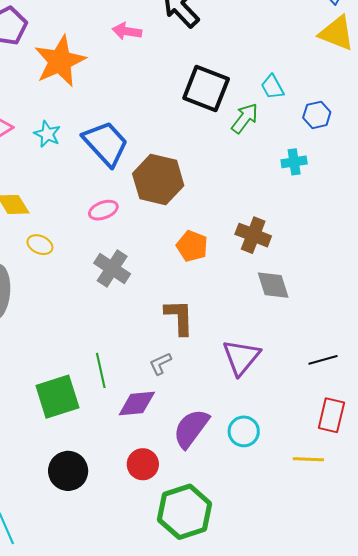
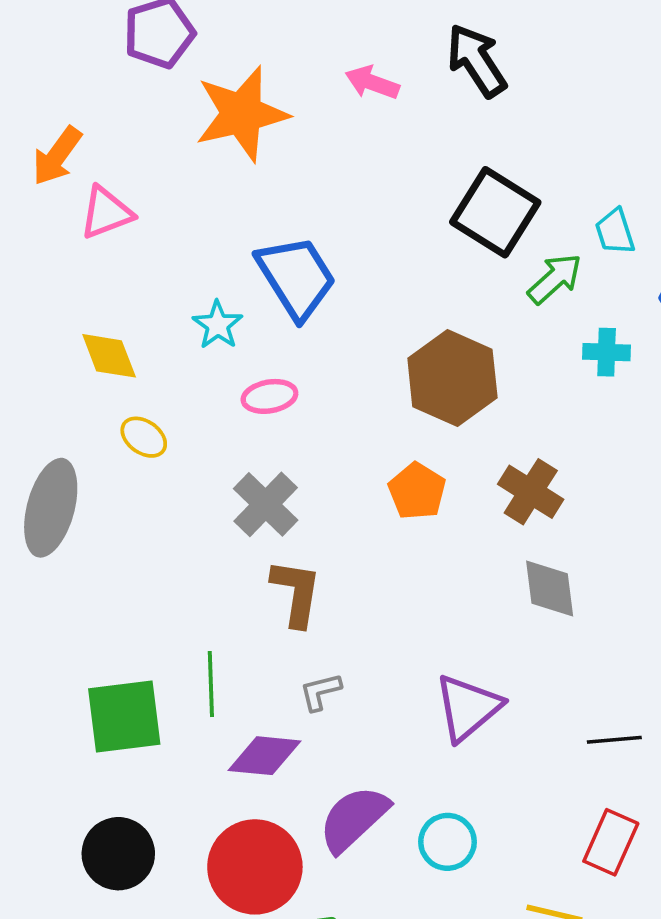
cyan star: (47, 134) -> (218, 325), moved
cyan cross: (294, 162) -> (607, 352), moved
brown hexagon: (158, 180) -> (452, 378), moved
brown L-shape: (179, 317) -> (296, 593), moved
red circle: (143, 464) -> (255, 867), size x1.6

